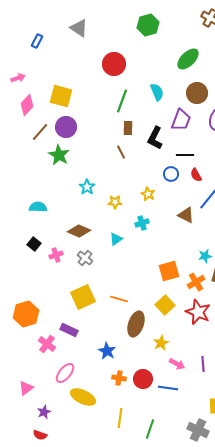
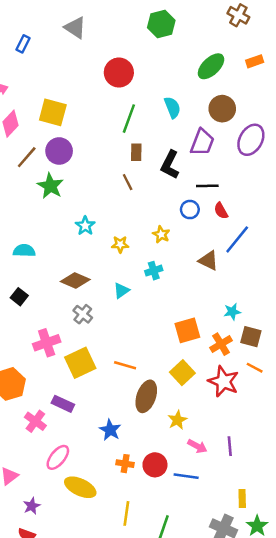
pink cross: (56, 255) -> (47, 343), moved, size x1.5

